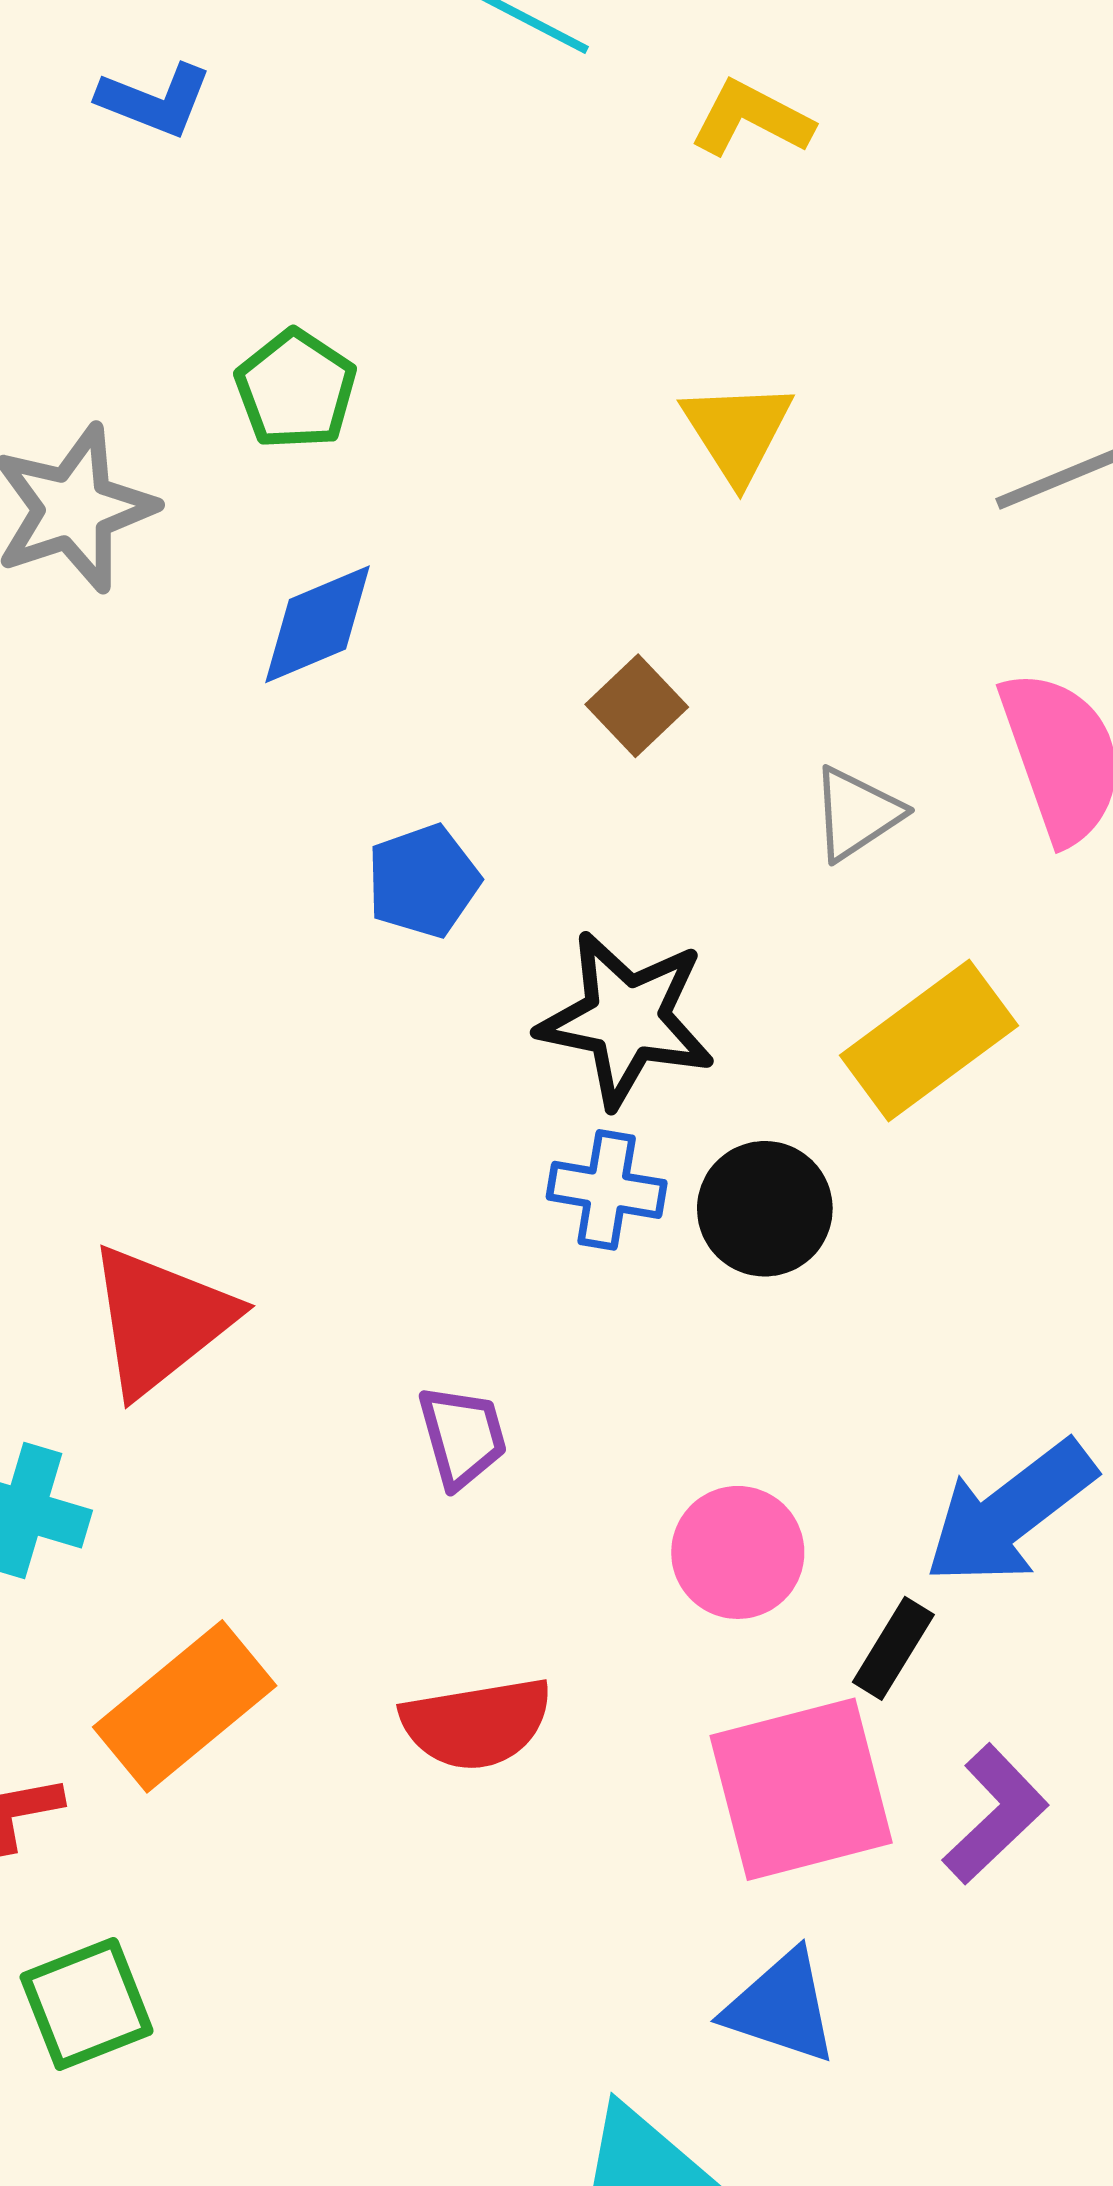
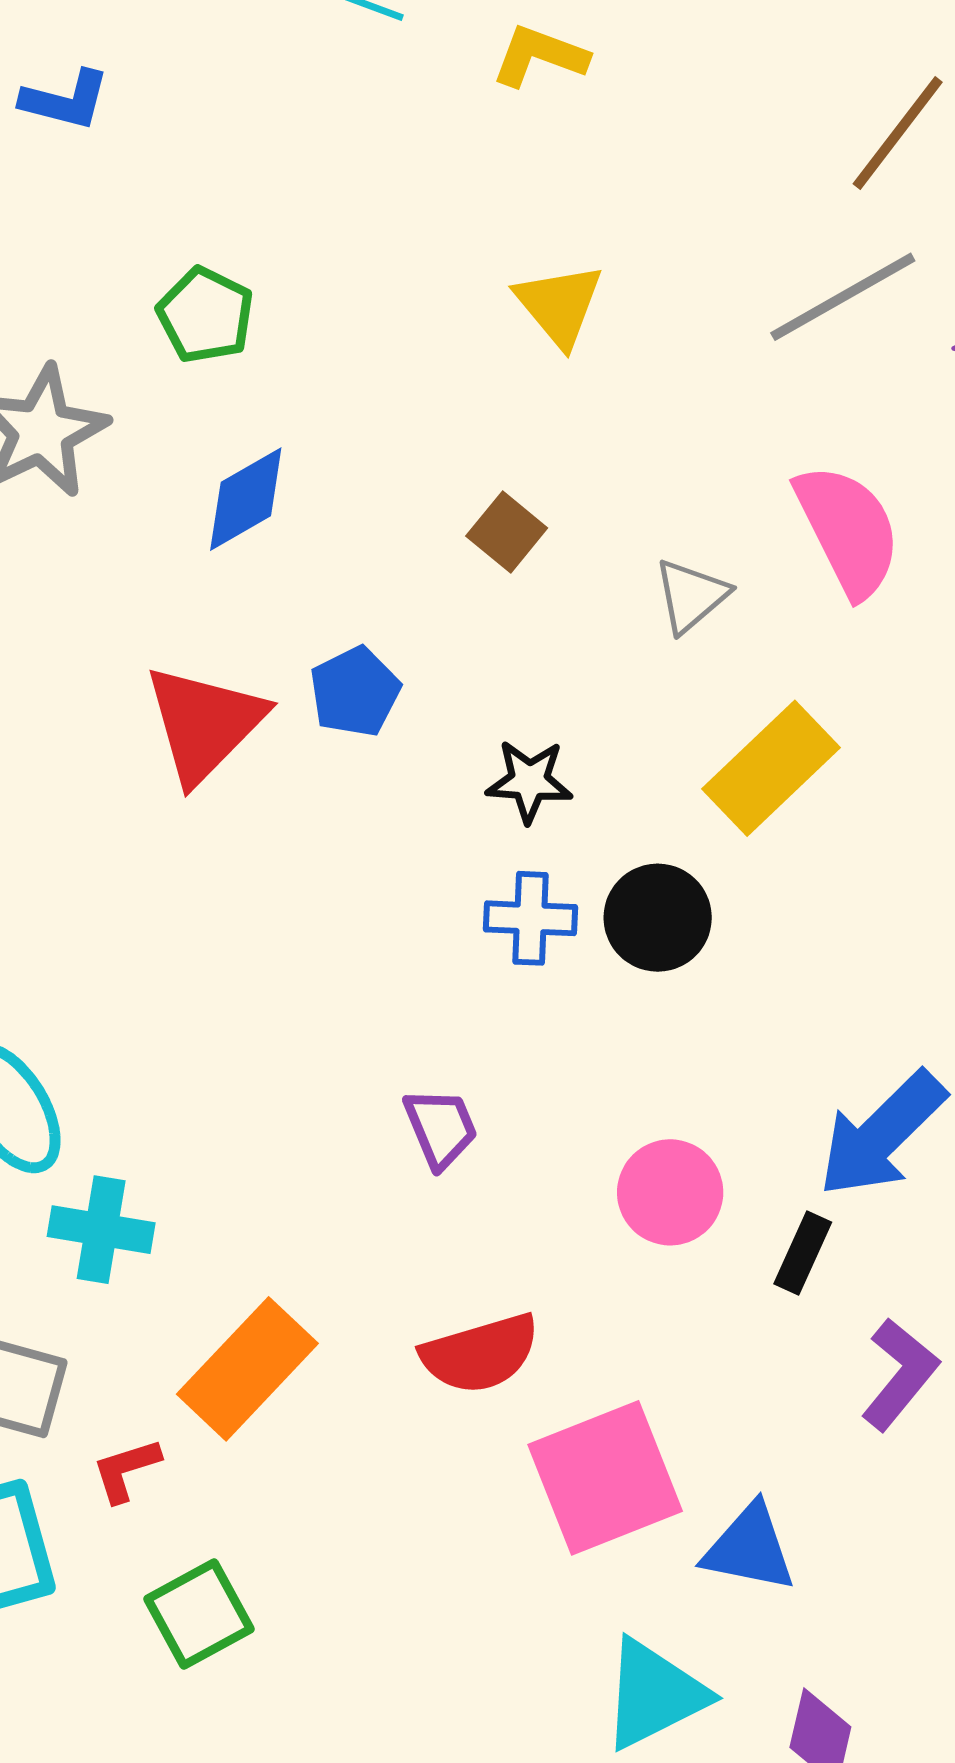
black star: (626, 1019) -> (529, 781), size x0.6
red triangle: (160, 1320) -> (204, 723), moved
pink square: (801, 1789) -> (605, 1478), moved

